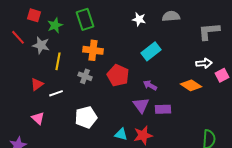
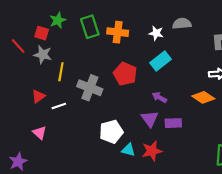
red square: (34, 15) -> (42, 33), moved
white star: (139, 19) -> (156, 33), moved
green star: (55, 25) -> (58, 20), moved
orange cross: (93, 50) -> (118, 32), moved
red pentagon: (118, 75) -> (125, 74), moved
gray cross: (85, 76) -> (90, 88), size x1.6
white pentagon: (86, 117) -> (111, 132), moved

